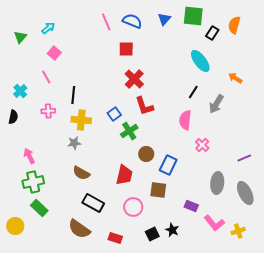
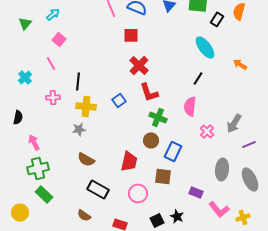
gray arrow: (216, 104) -> (234, 123), moved
black semicircle: (13, 117) -> (18, 117), moved
green cross: (129, 131) -> (158, 117), moved, turned -36
brown semicircle: (79, 229) -> (84, 215), size x0.6

